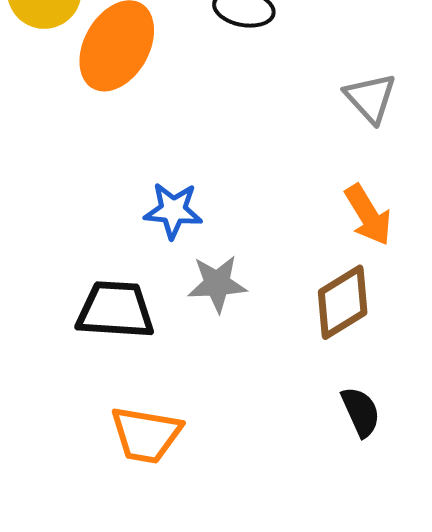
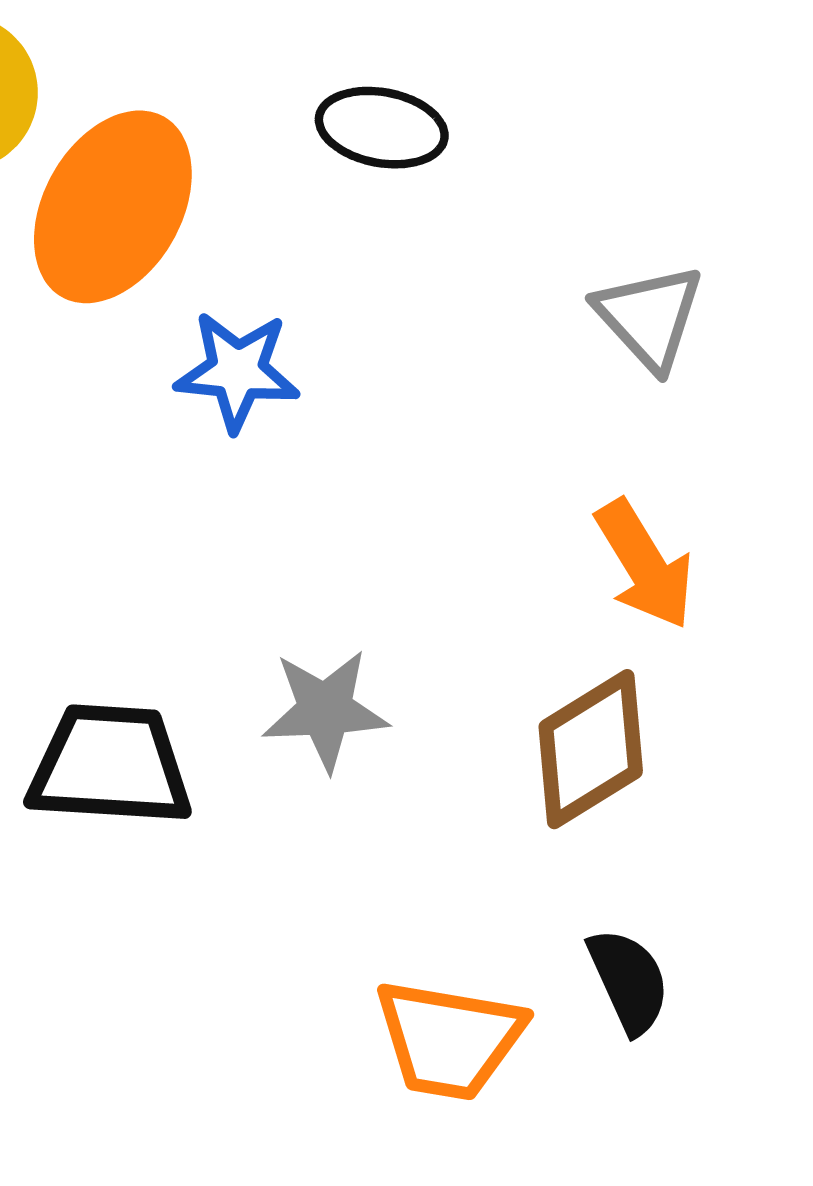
blue star: (173, 210) -> (237, 371), moved
orange trapezoid: (146, 435) -> (449, 1039), moved

